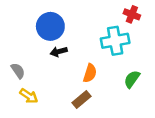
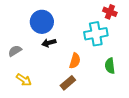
gray semicircle: (18, 71) -> (15, 51), moved, turned -88
green semicircle: (132, 79) -> (110, 66), turned -42

